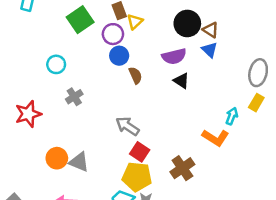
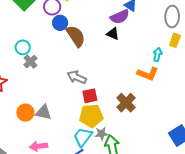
purple semicircle: (174, 56) -> (120, 17), moved
cyan circle: (56, 64) -> (23, 47), moved
brown semicircle: (135, 75) -> (76, 36), size x1.6
red square: (140, 152) -> (90, 96), turned -35

